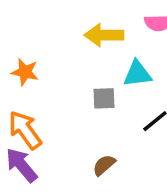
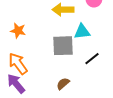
gray square: (104, 98) -> (63, 46), size x1.6

